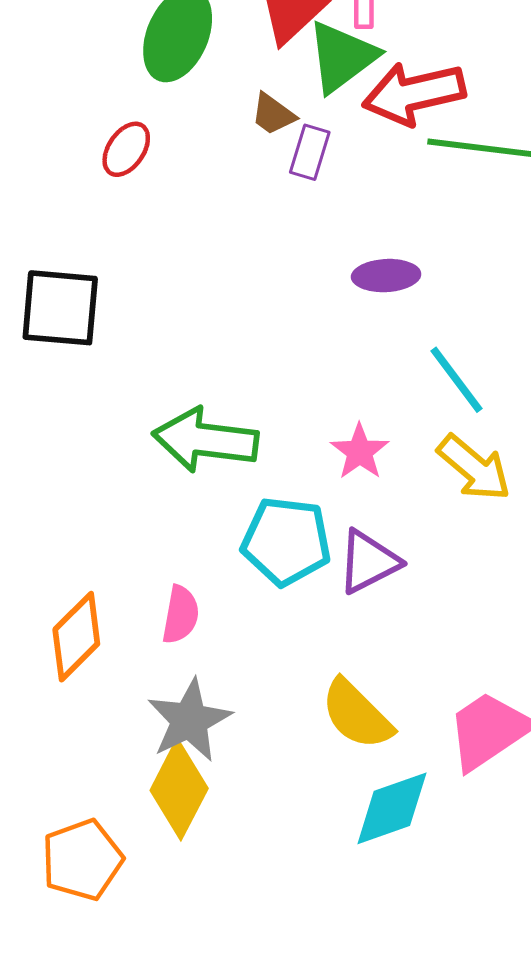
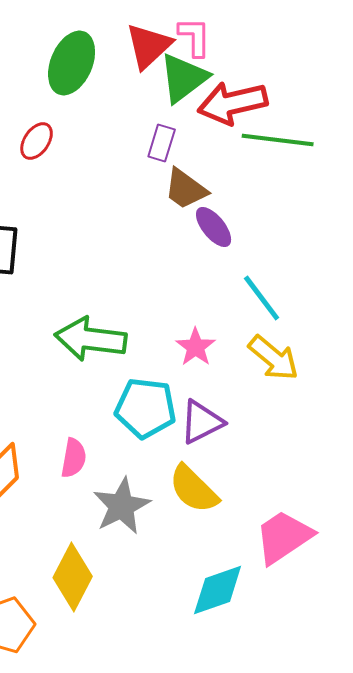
brown trapezoid: (273, 114) -> (186, 189), moved, size x1.4
purple ellipse: (386, 276) -> (214, 227), turned 54
yellow semicircle: (357, 714) -> (194, 489), moved
gray star: (189, 720) -> (122, 506), moved

